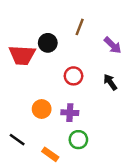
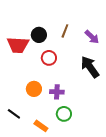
brown line: (80, 27) -> (65, 31), moved
red circle: (73, 76) -> (49, 58), moved
black arrow: (110, 82) -> (90, 67), size x1.6

